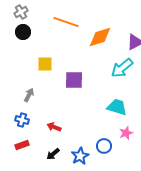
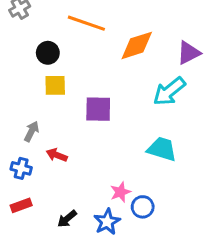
black circle: (23, 32) -> (48, 53), moved
red arrow: (54, 127) -> (57, 155), moved
pink star: (126, 133) -> (120, 192), moved

